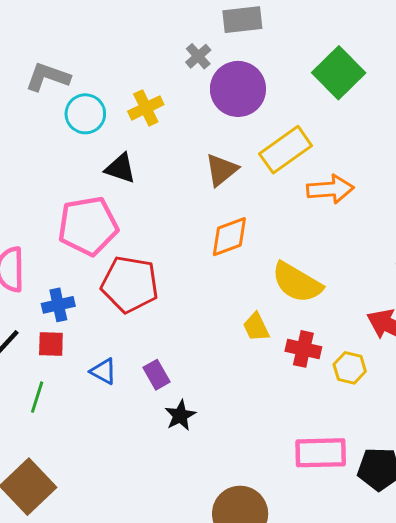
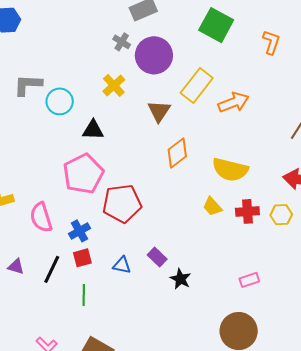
yellow cross: (146, 108) -> (114, 85), moved
pink rectangle: (321, 453) -> (249, 280), moved, size x0.6

